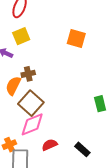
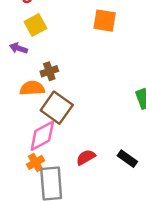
orange semicircle: (13, 86) -> (32, 88), turned 66
pink diamond: (32, 124) -> (42, 136), moved

